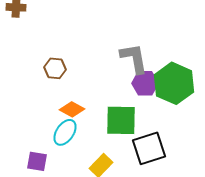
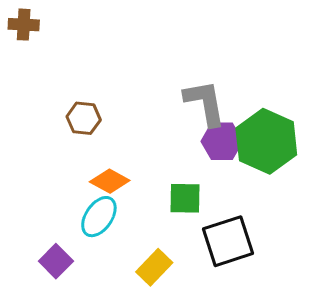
green square: (121, 120) -> (185, 198), size x0.7
purple square: (37, 161) -> (56, 261), turned 35

